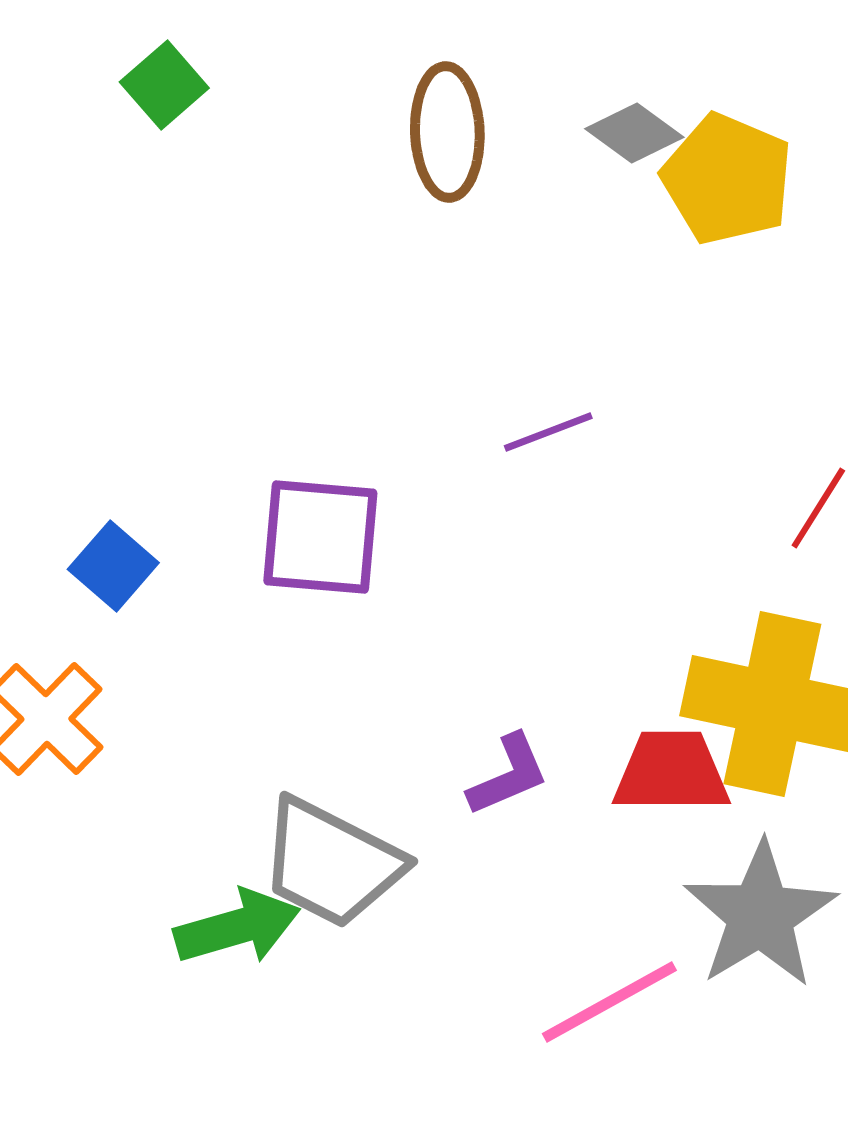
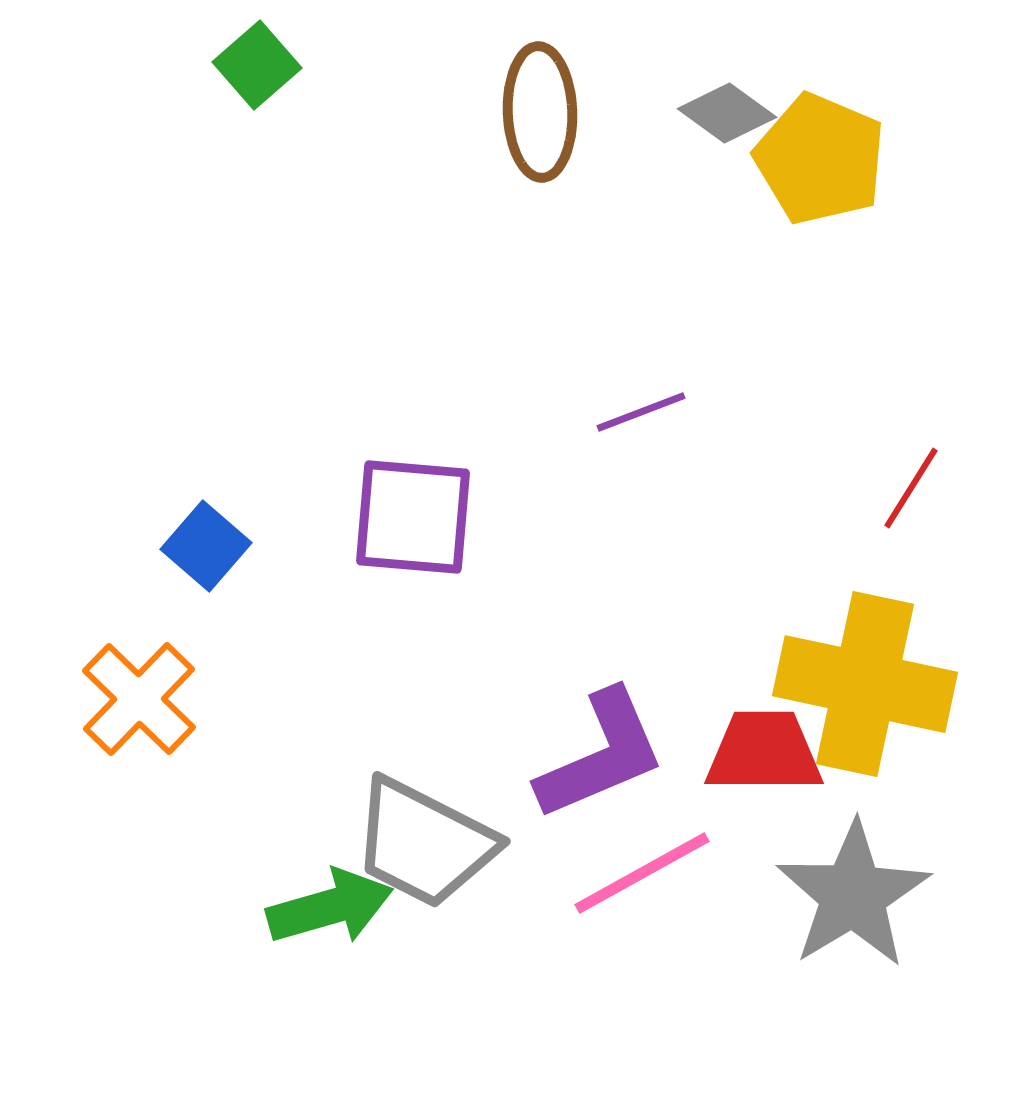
purple L-shape: (508, 775) -> (601, 755), size x1.6
pink line: (609, 1002) -> (642, 873), moved

